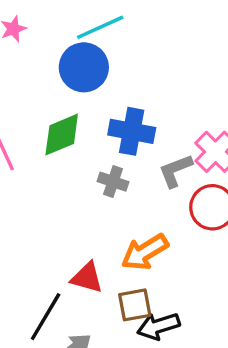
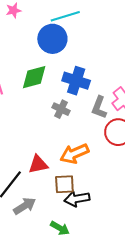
gray L-shape: (175, 171) -> (99, 107), turned -55
red triangle: (87, 278) -> (38, 164), turned -35

